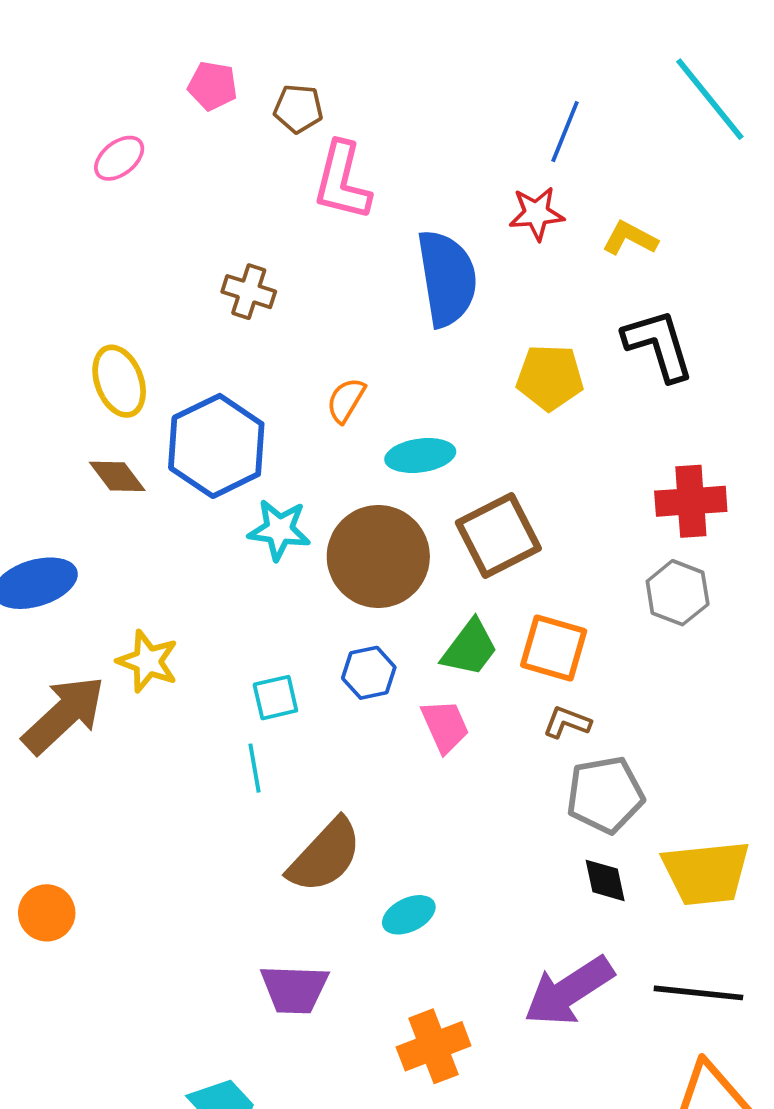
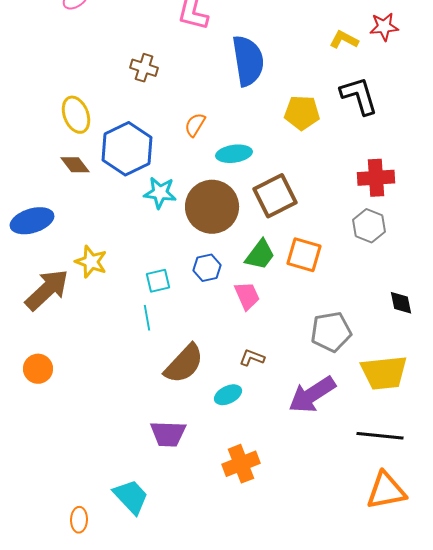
red star: (536, 213) -> (384, 27), moved
brown L-shape: (567, 722) -> (252, 358), moved
black diamond: (605, 880) -> (401, 303), moved
orange circle: (47, 913) -> (38, 369), moved
purple arrow: (569, 991) -> (312, 395), moved

